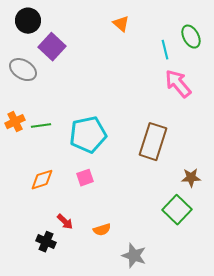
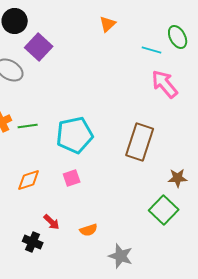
orange triangle: (121, 24) -> (108, 24), turned 36
cyan line: (165, 50) -> (152, 50), turned -60

